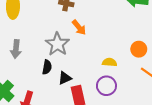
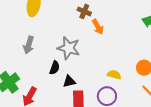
orange arrow: (79, 27) -> (98, 27), moved
gray star: (57, 44) -> (69, 48), turned -30

